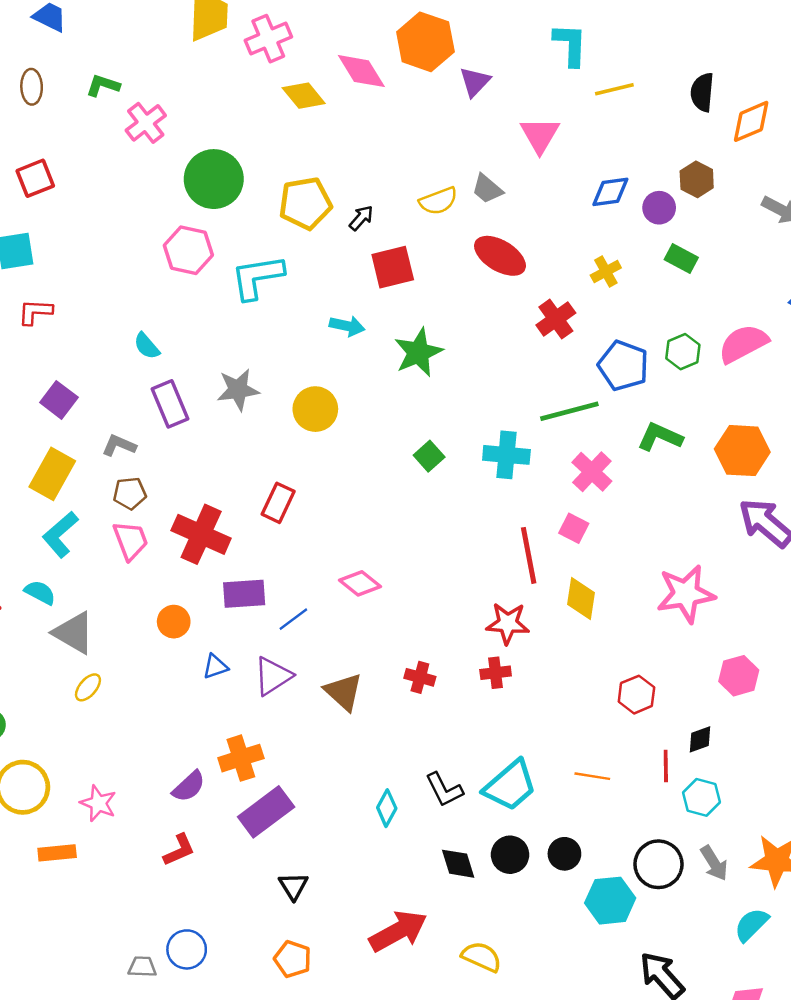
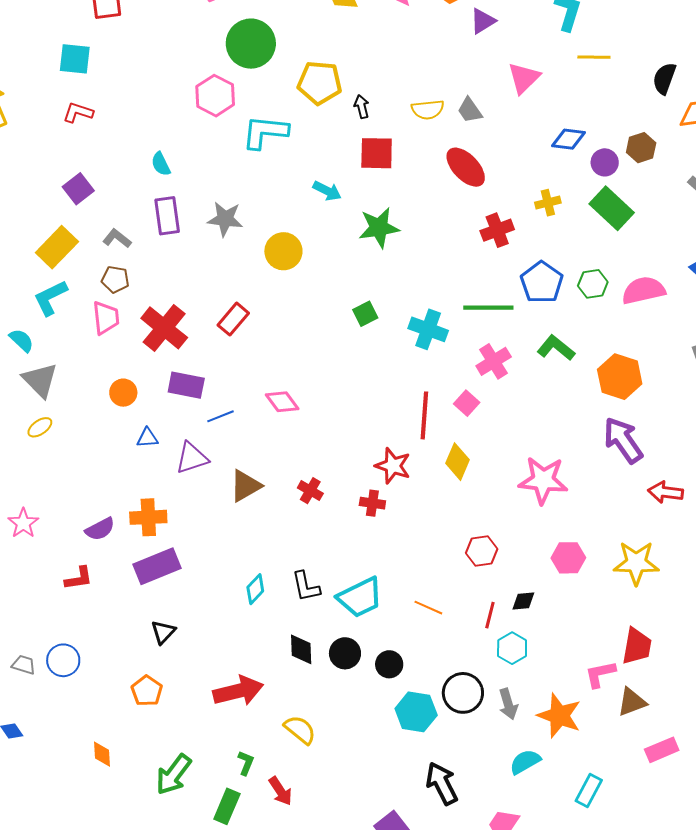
black arrow: (361, 218) -> (362, 107), turned -70
green rectangle: (681, 258) -> (612, 208), size x1.6
brown triangle: (344, 692) -> (245, 486), turned 33

